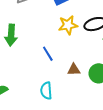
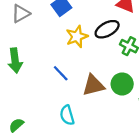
brown triangle: (74, 70) -> (93, 85), size x1.5

